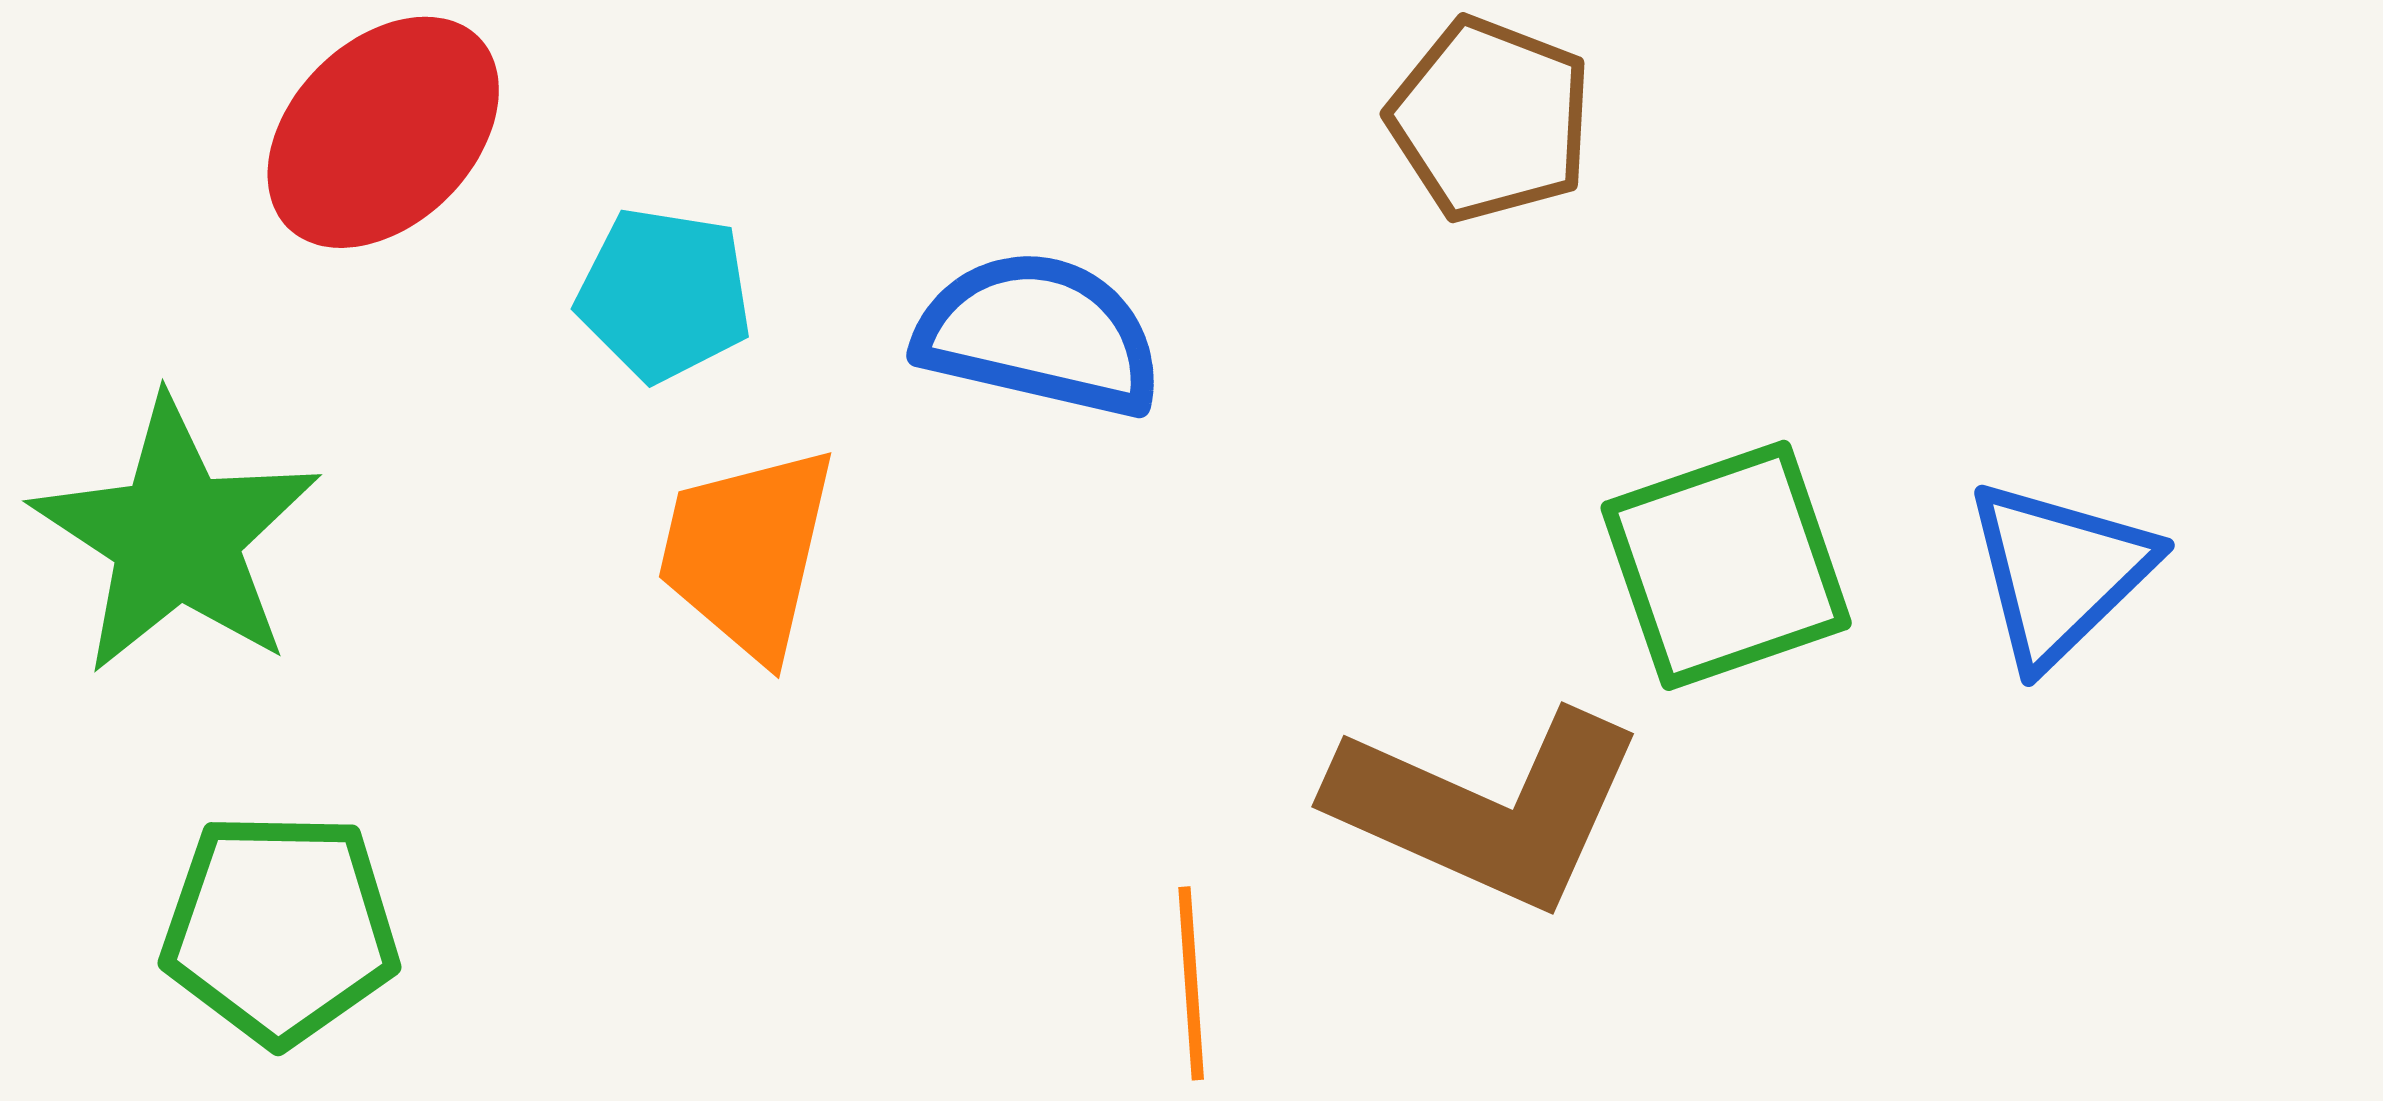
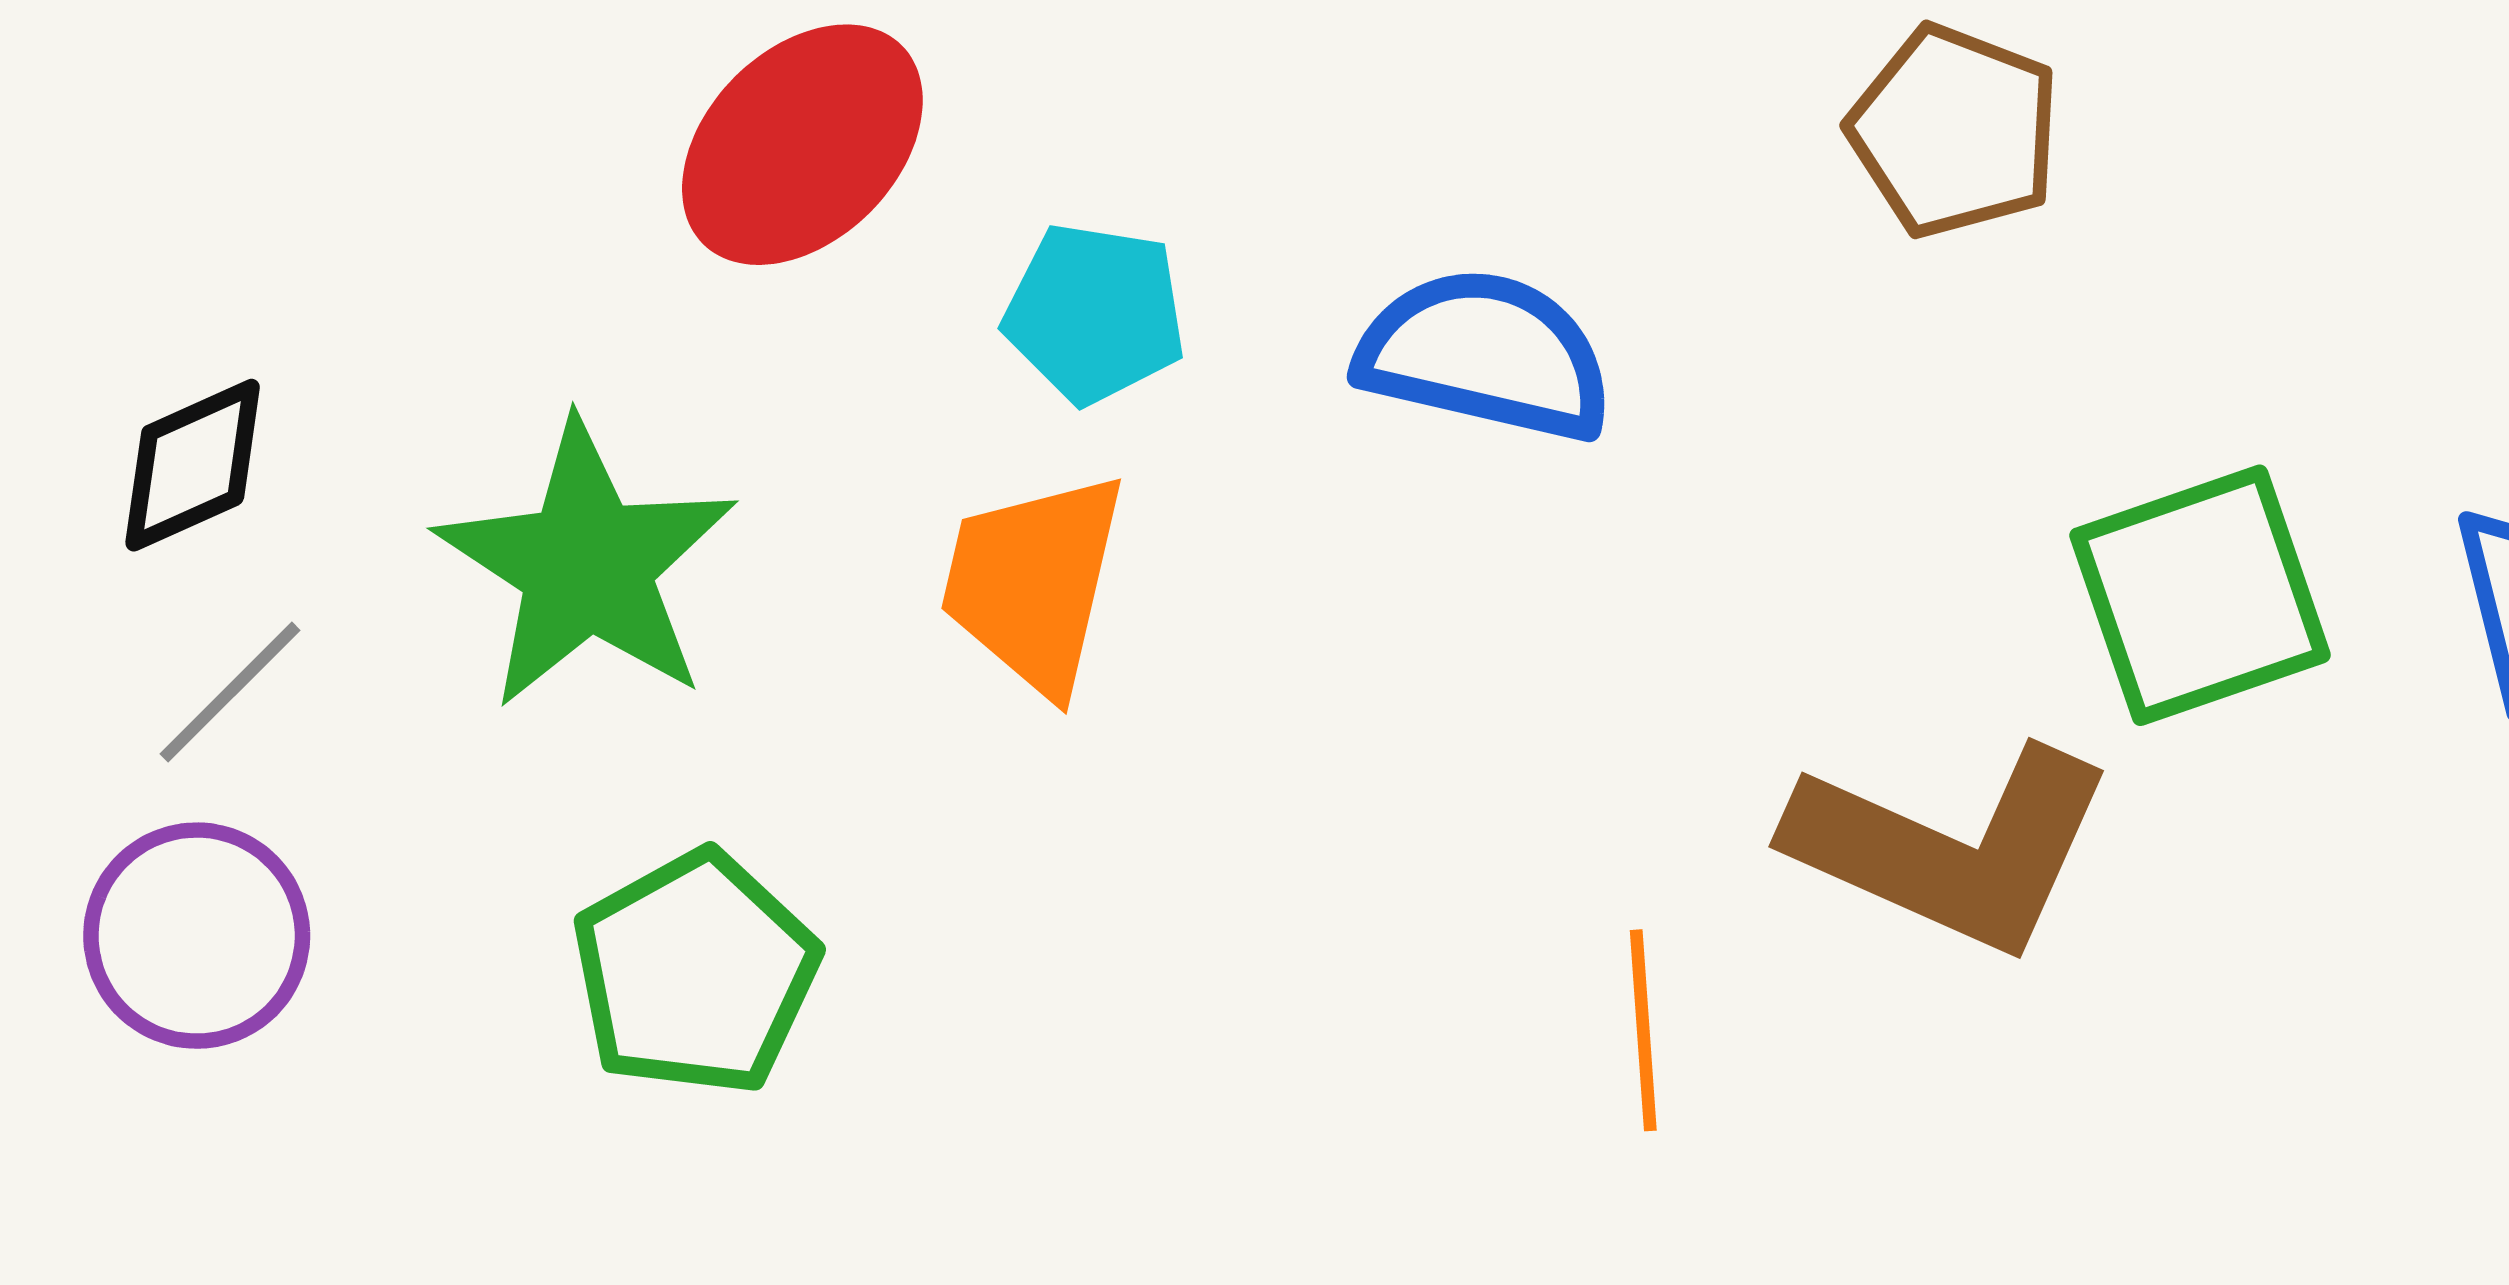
orange trapezoid: (747, 552) -> (1033, 583), moved
green pentagon: (280, 928) -> (695, 973), turned -30

